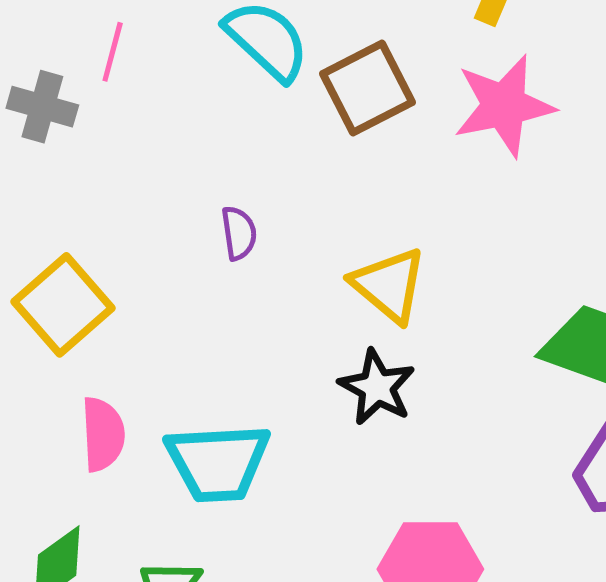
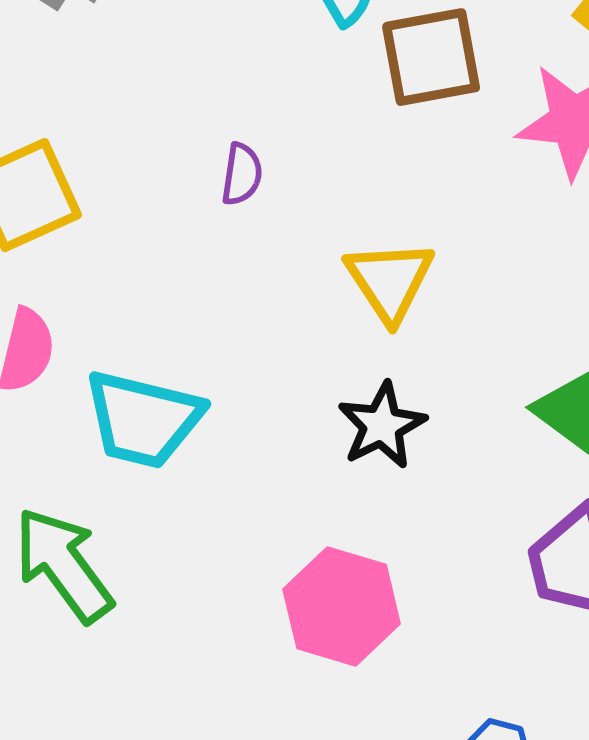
black star: (377, 387) -> (382, 426), moved

